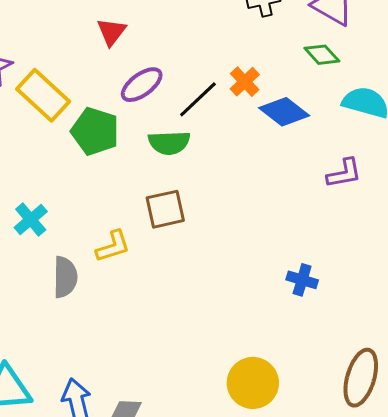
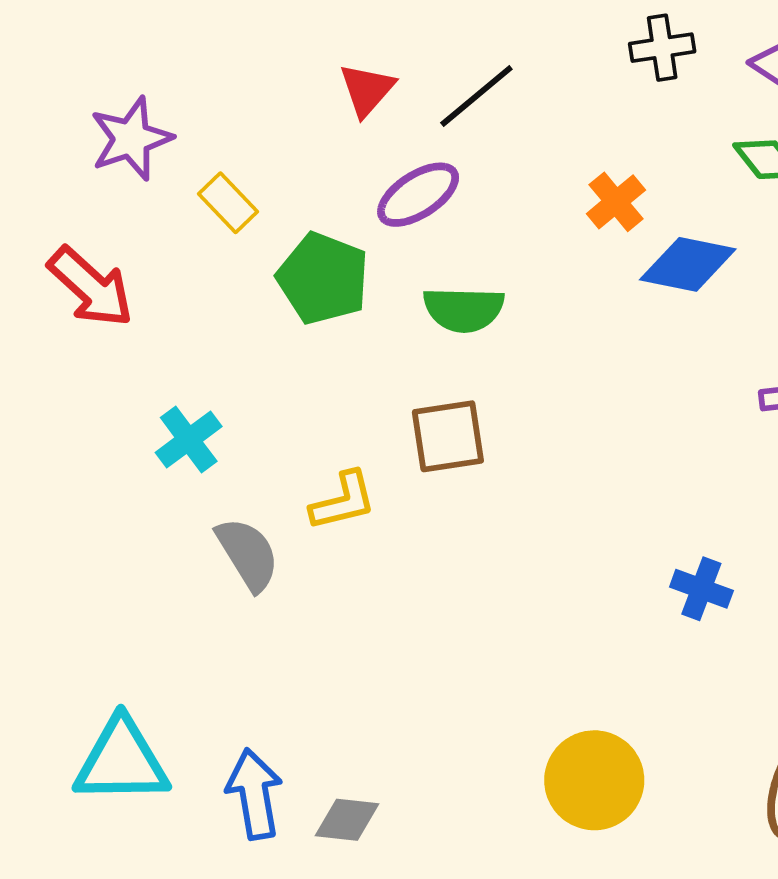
yellow rectangle: (43, 95) -> (228, 203), size x0.6
black line: (198, 99) -> (476, 96), moved
blue diamond: (284, 112) -> (688, 264), turned -30
gray semicircle: (65, 277) -> (248, 554), turned -36

